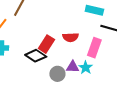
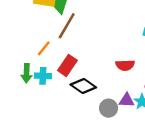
red rectangle: (46, 44) -> (67, 65), moved

